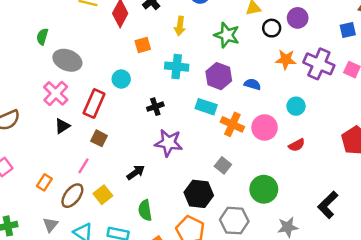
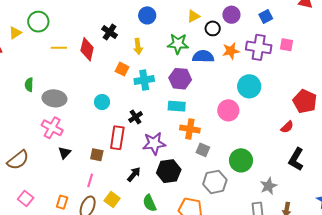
blue square: (348, 30) -> (266, 17), moved
orange square: (143, 45) -> (122, 69), moved, turned -32
blue semicircle: (252, 84) -> (203, 56), moved, size x1.5
red rectangle: (94, 104) -> (117, 138), moved
cyan circle: (296, 106) -> (249, 86), size x1.5
orange cross: (232, 124) -> (190, 129), moved
red semicircle: (297, 145) -> (287, 127), moved
black hexagon: (199, 194) -> (169, 171), moved
gray hexagon: (234, 221) -> (215, 182), moved

